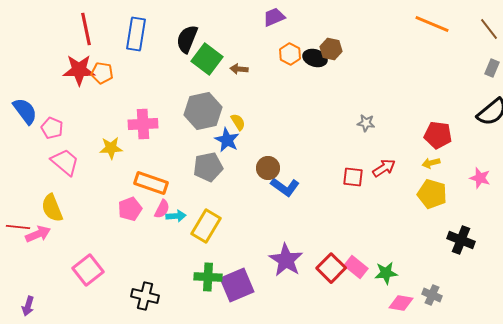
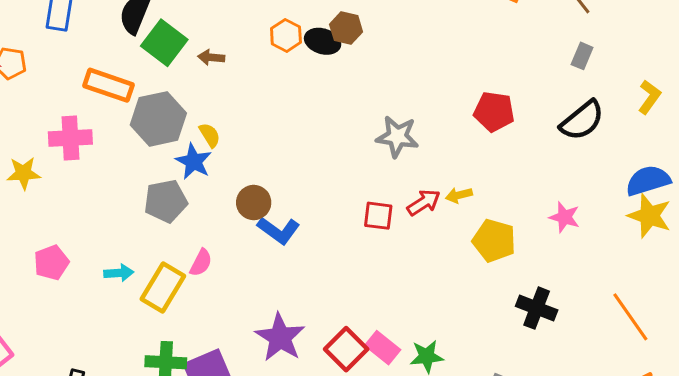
gray star: (366, 123) -> (397, 137), size x1.6
red pentagon: (438, 135) -> (494, 112), moved
yellow arrow: (431, 163) -> (459, 195), moved
orange rectangle: (151, 183) -> (109, 85), moved
pink semicircle: (162, 209) -> (201, 263), moved

